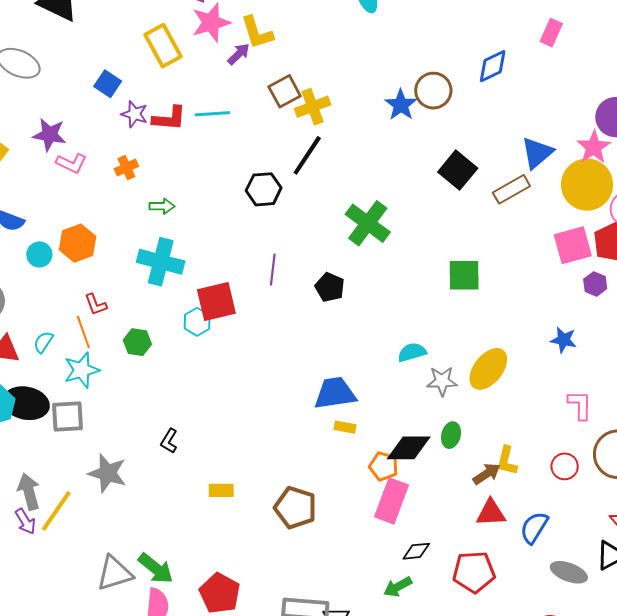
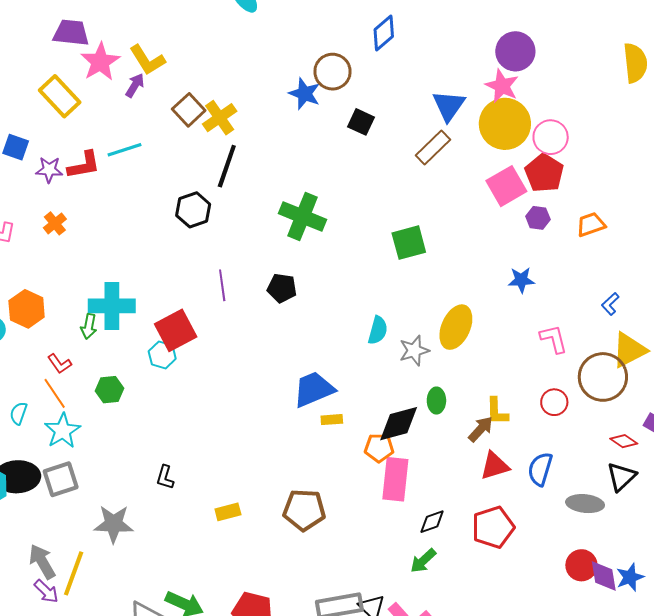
black square: (458, 170) -> (361, 122), moved, size x0.7
green arrow: (162, 206) -> (89, 326), moved, turned 115
cyan semicircle: (412, 352) -> (378, 330), turned 136

